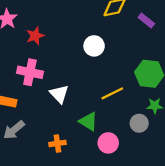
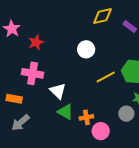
yellow line: (112, 93) -> (106, 77), moved
green triangle: (88, 121) -> (65, 112), moved
orange cross: (57, 143) -> (86, 117), moved

